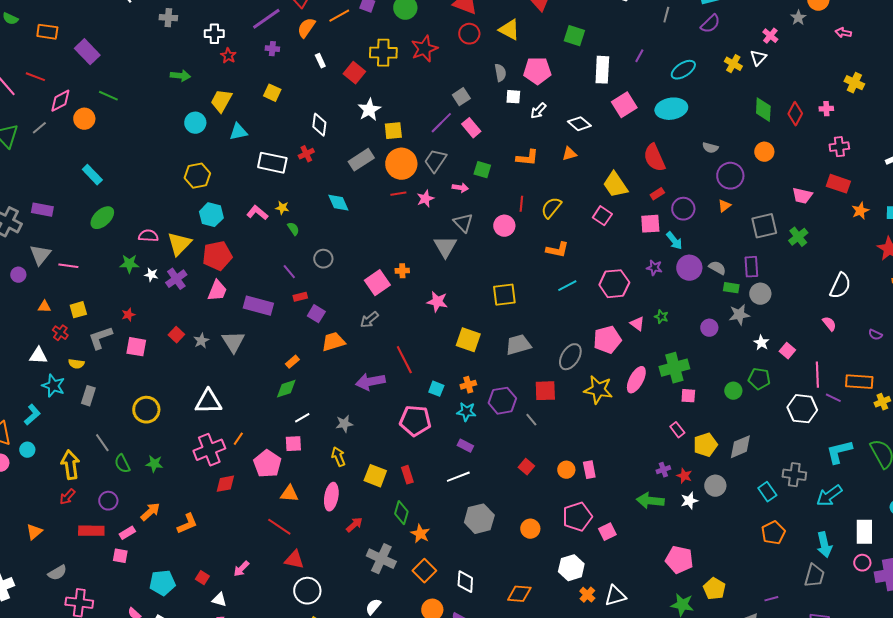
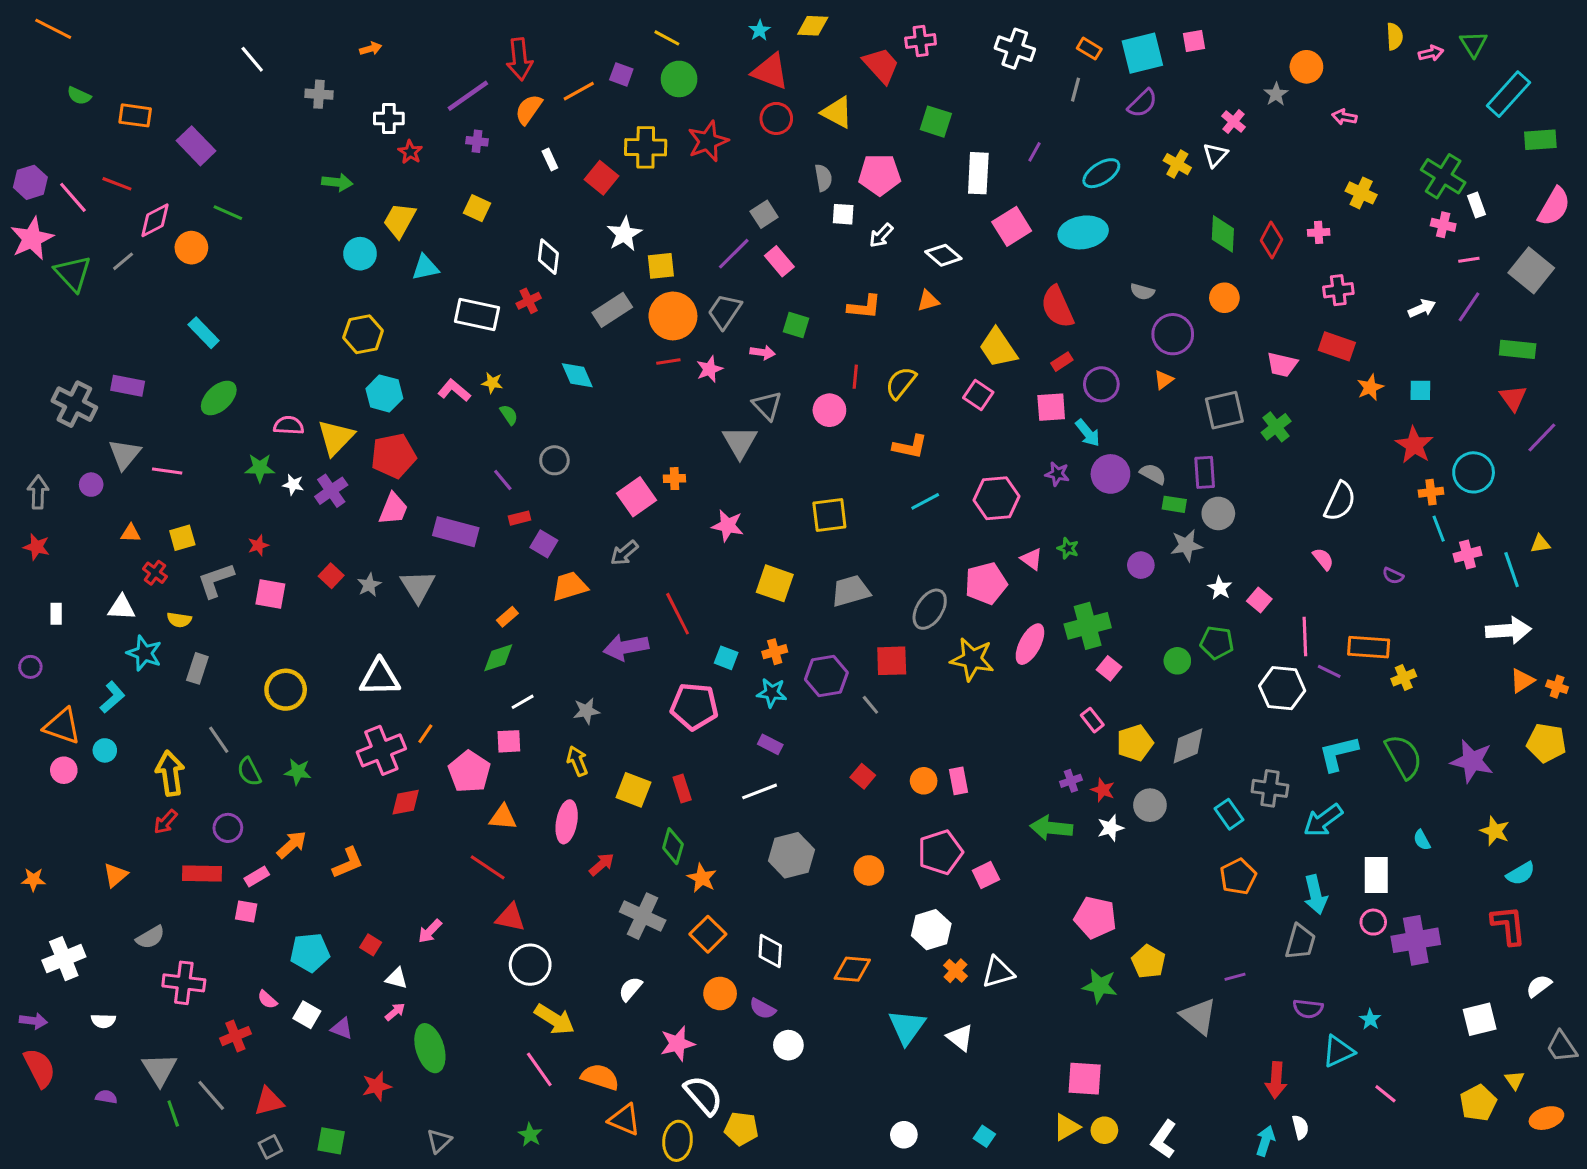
pink square: (688, 396) -> (1109, 668), turned 35

